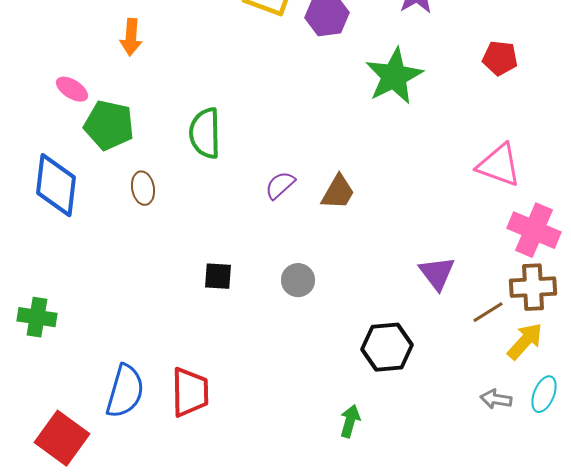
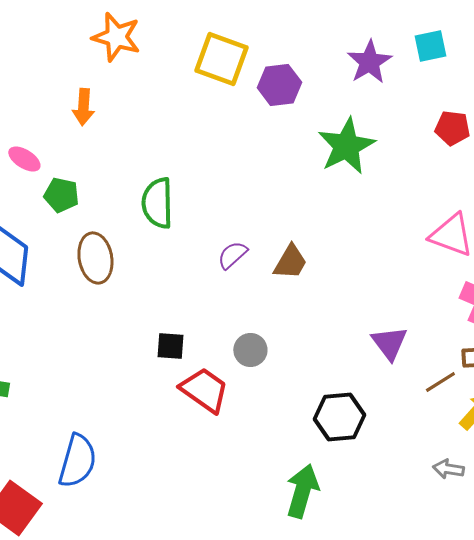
green pentagon: (109, 125) -> (61, 195), size x0.7
brown ellipse: (143, 188) -> (95, 258), size x1.5
red trapezoid: (190, 392) -> (204, 390), moved, turned -54
green arrow: (350, 421) -> (302, 491), size x1.6

